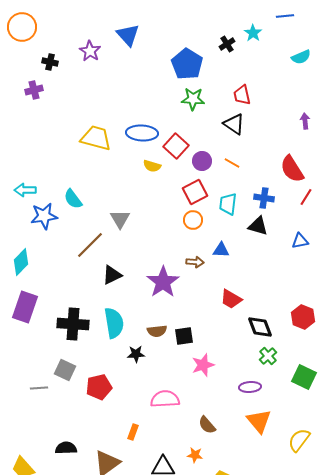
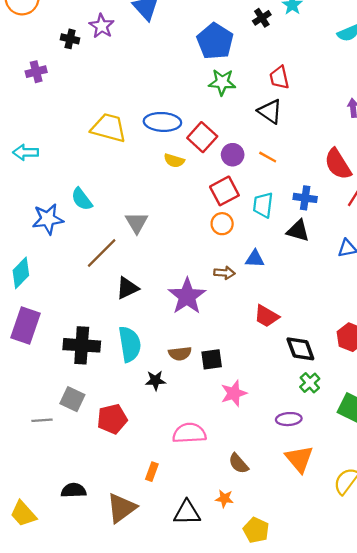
black cross: (50, 62) -> (70, 39), moved
cyan arrow: (25, 190) -> (26, 152), moved

